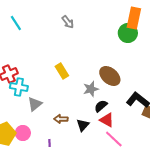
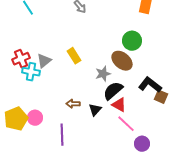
green circle: (128, 33) -> (132, 41), moved
gray triangle: (35, 104) -> (44, 61), moved
black semicircle: (101, 106) -> (113, 91), size x1.5

